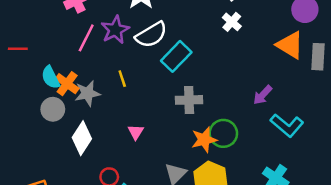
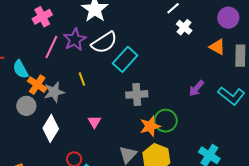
white cross: (232, 22) -> (184, 27), moved
orange triangle: (290, 45) -> (217, 47), size x0.7
cyan semicircle: (51, 77) -> (21, 69), moved
cyan L-shape: (287, 125) -> (231, 96), moved

